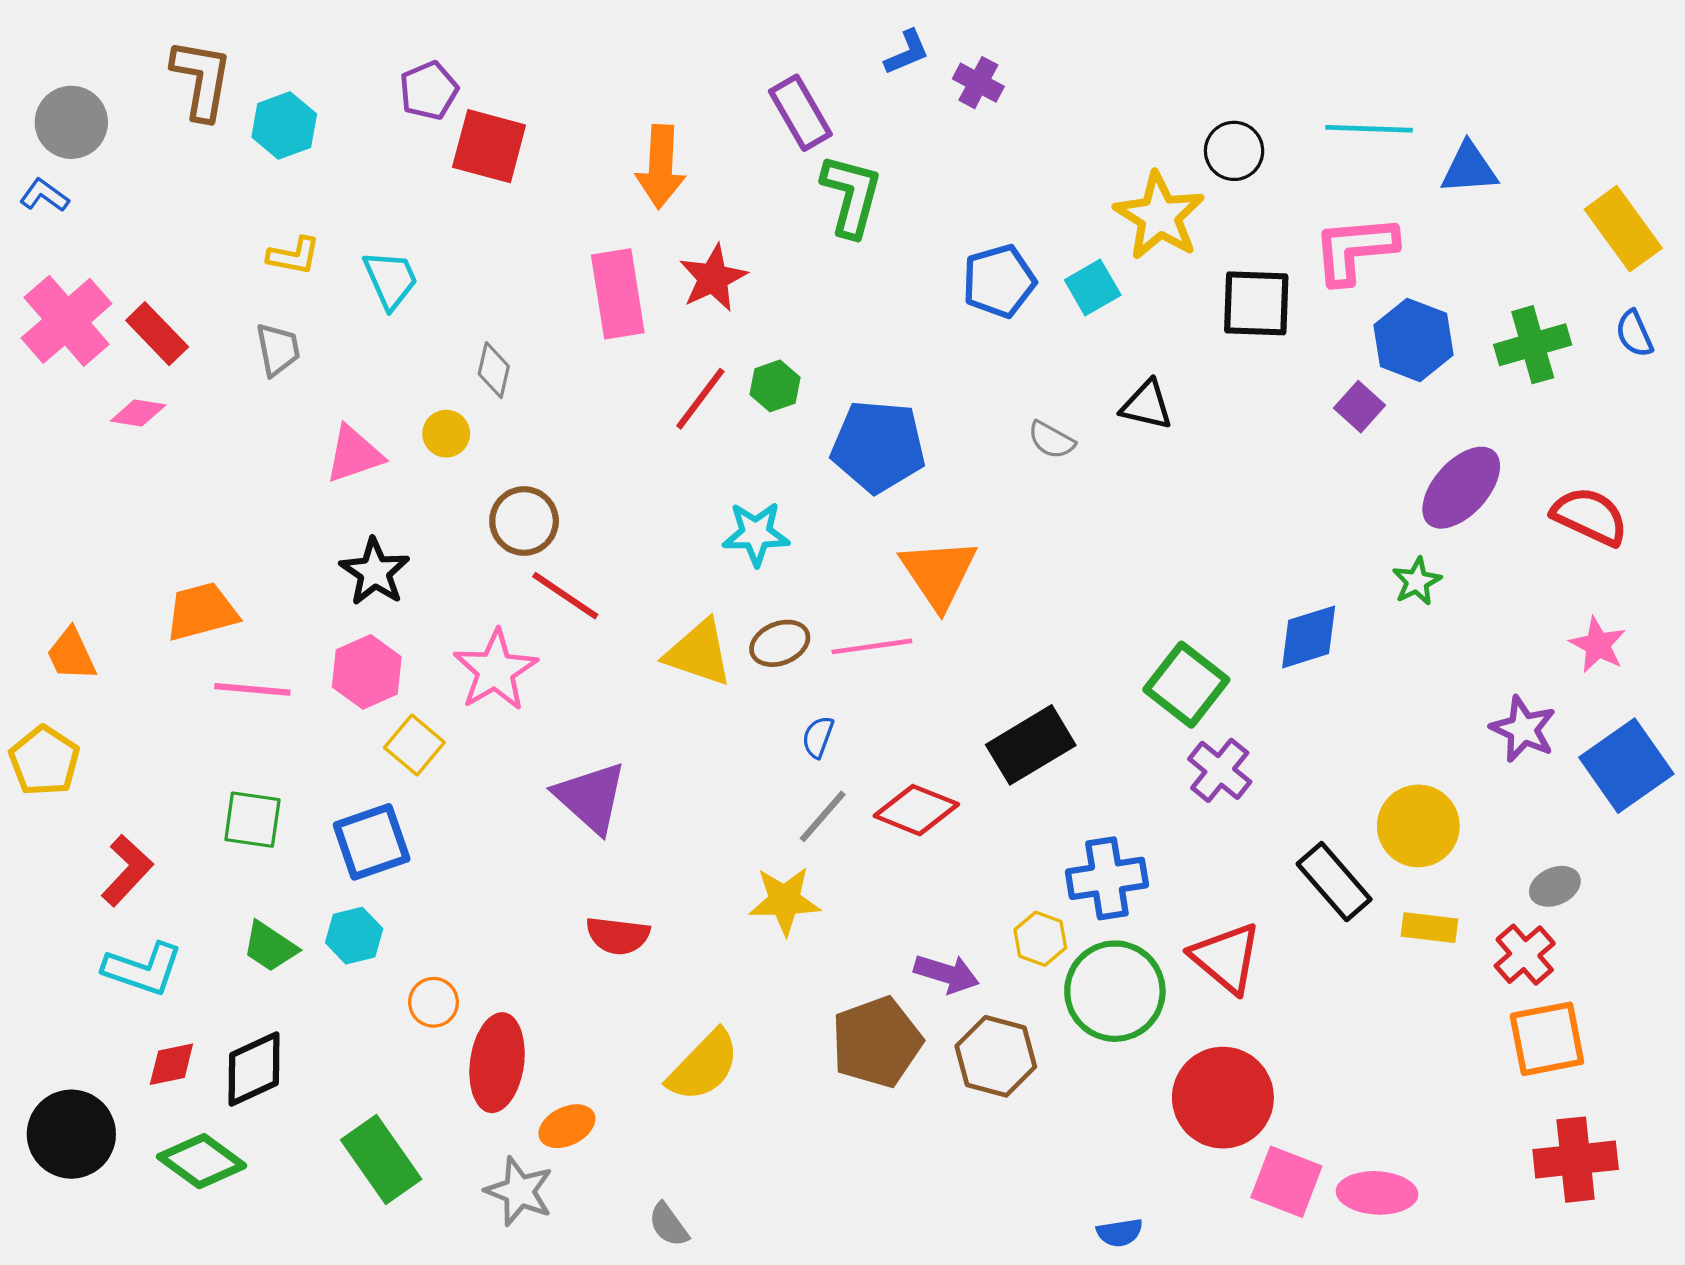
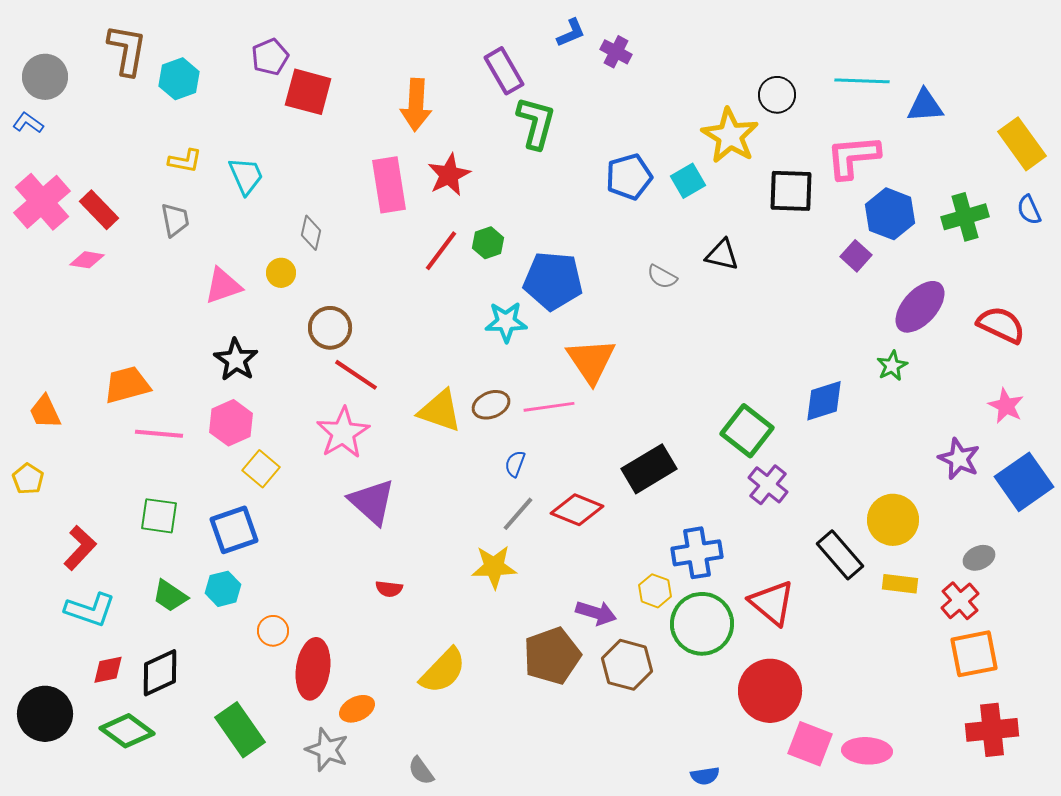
cyan star: (756, 534) -> (506, 322), moved
pink star: (495, 670) -> (343, 433), moved
yellow pentagon: (44, 761) -> (28, 479), size x0.7
red semicircle: (618, 936) -> (389, 589), size x0.7

